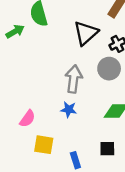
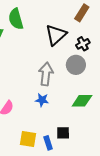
yellow square: (44, 145) -> (28, 139), moved
black square: (107, 149) -> (63, 133), moved

